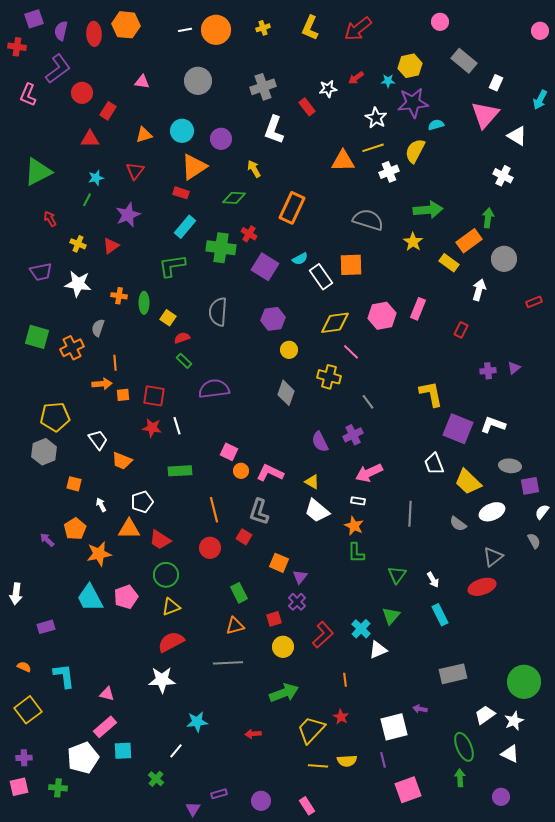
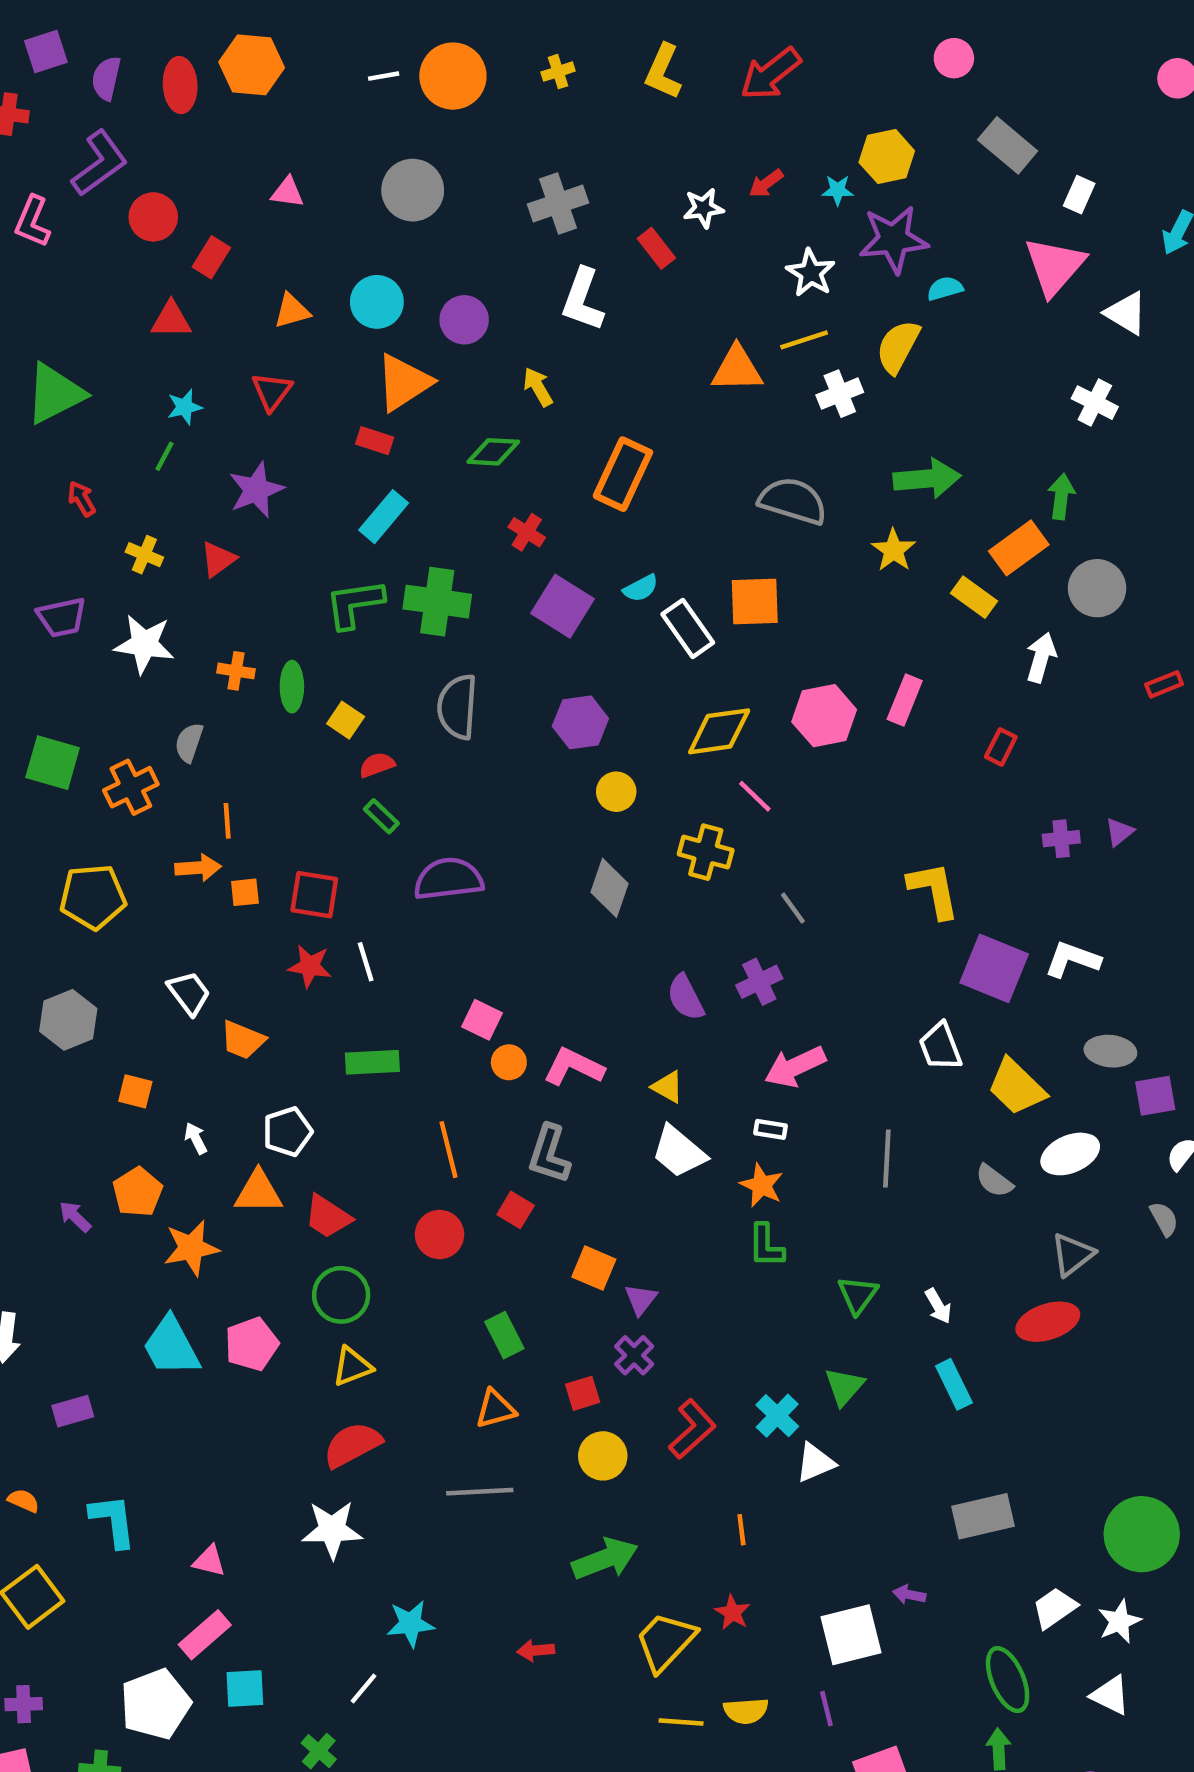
green cross: (221, 248) -> (437, 602), moved
yellow pentagon: (55, 417) -> (93, 897), moved

